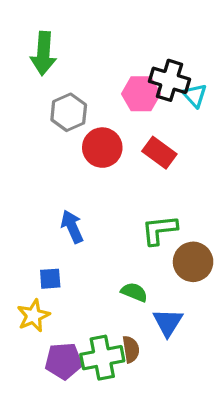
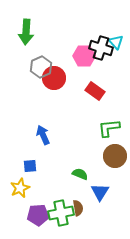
cyan triangle: (195, 95) -> (116, 42), moved
red circle: (102, 148) -> (54, 78), moved
green L-shape: (159, 230) -> (109, 128), moved

